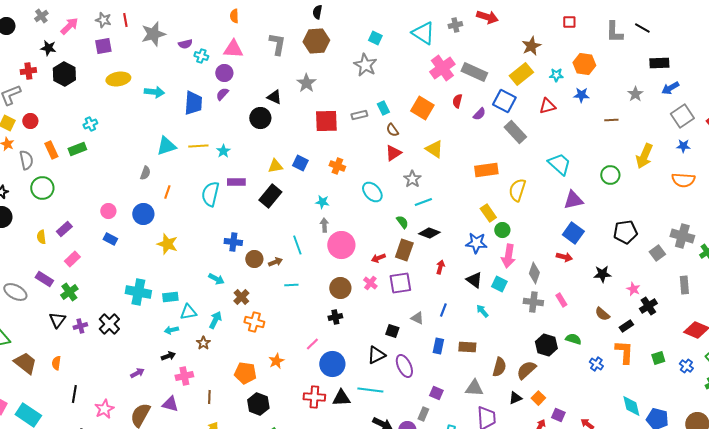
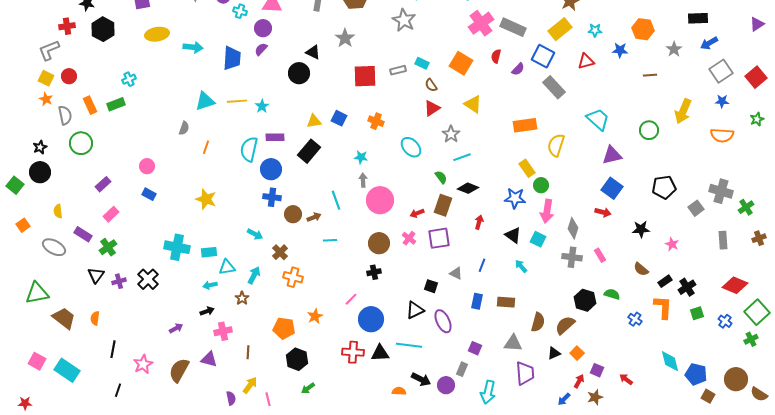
orange hexagon: (584, 64) -> (643, 29), moved
cyan rectangle: (383, 108) -> (422, 63), turned -40
blue circle: (143, 214) -> (271, 169), moved
yellow semicircle: (41, 237) -> (58, 211), moved
black cross: (648, 306) -> (687, 287), moved

